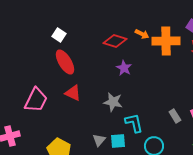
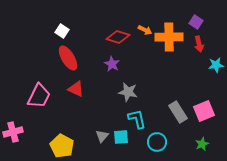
purple star: (124, 68) -> (112, 64), moved
gray star: (113, 102) -> (128, 92), moved
gray rectangle: (175, 116) -> (178, 112), size x1.5

